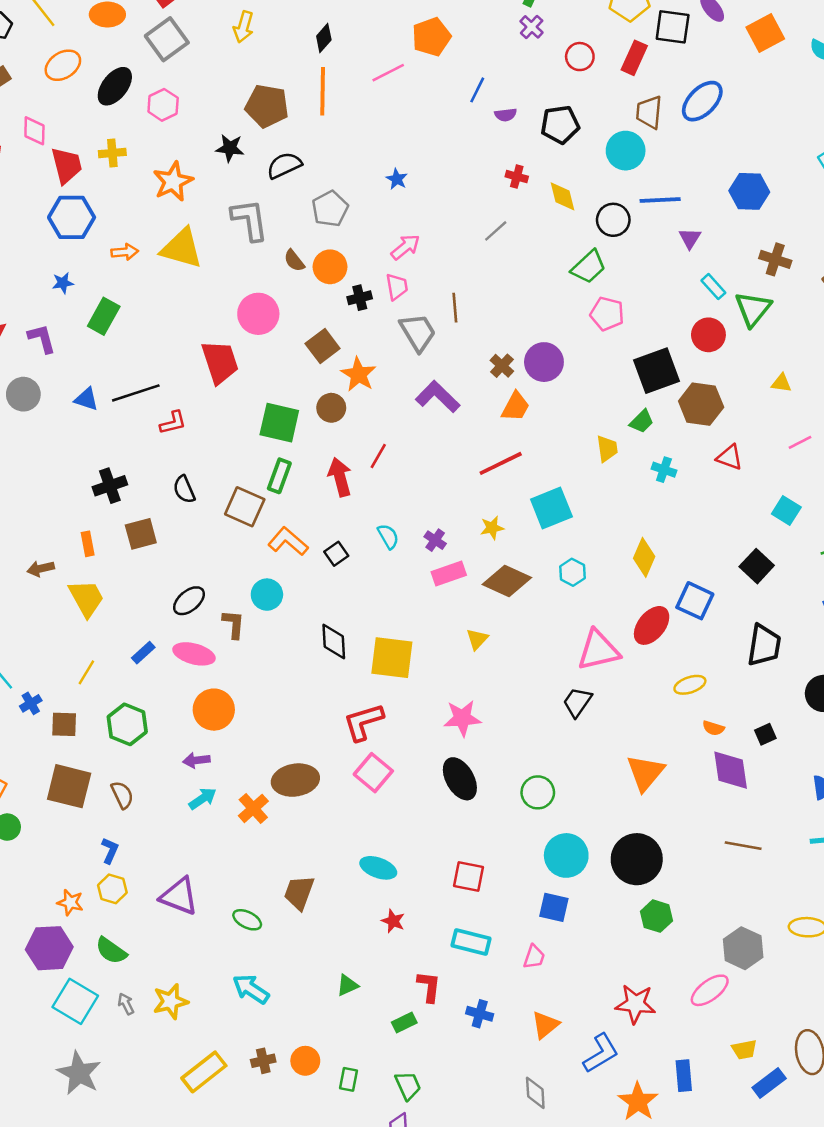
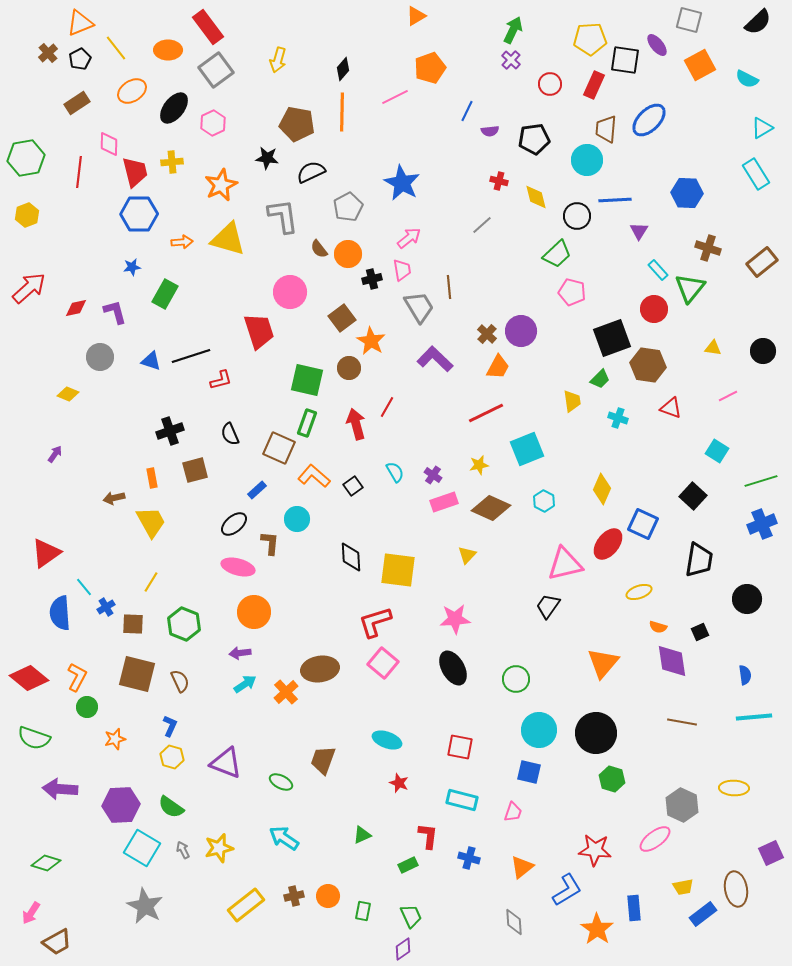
blue star: (397, 179) -> (402, 183), size x2.0
blue rectangle: (143, 653) -> (257, 490), moved
orange star: (70, 902) -> (115, 739), moved, turned -30

